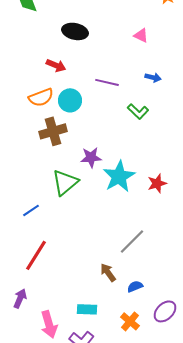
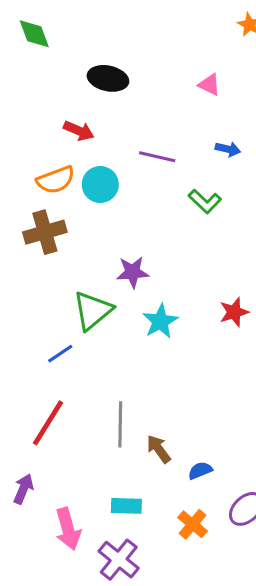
brown cross: (53, 131) -> (45, 232), moved
cyan star: (119, 176) -> (160, 321), moved, size x0.7
blue line: (31, 210) -> (60, 354), moved
gray line: (132, 241) -> (120, 424), moved, turned -44

